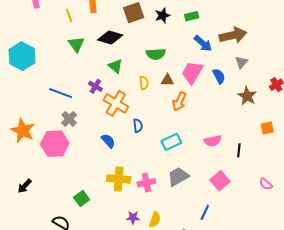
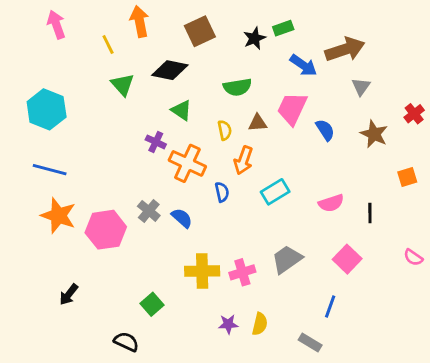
black star: (162, 15) -> (254, 38), moved
blue semicircle: (219, 76) -> (325, 130), moved
blue line: (61, 93) -> (50, 170), moved
orange arrow: (179, 101) -> (243, 160), moved
gray cross: (69, 119) -> (149, 211), moved
cyan rectangle: (171, 142) -> (275, 192), moved

